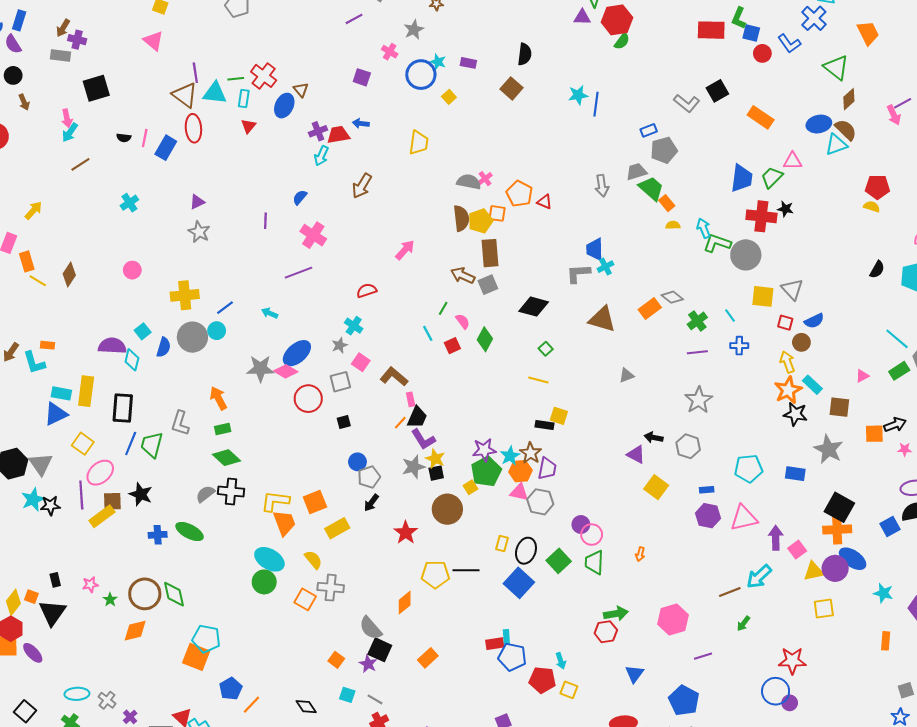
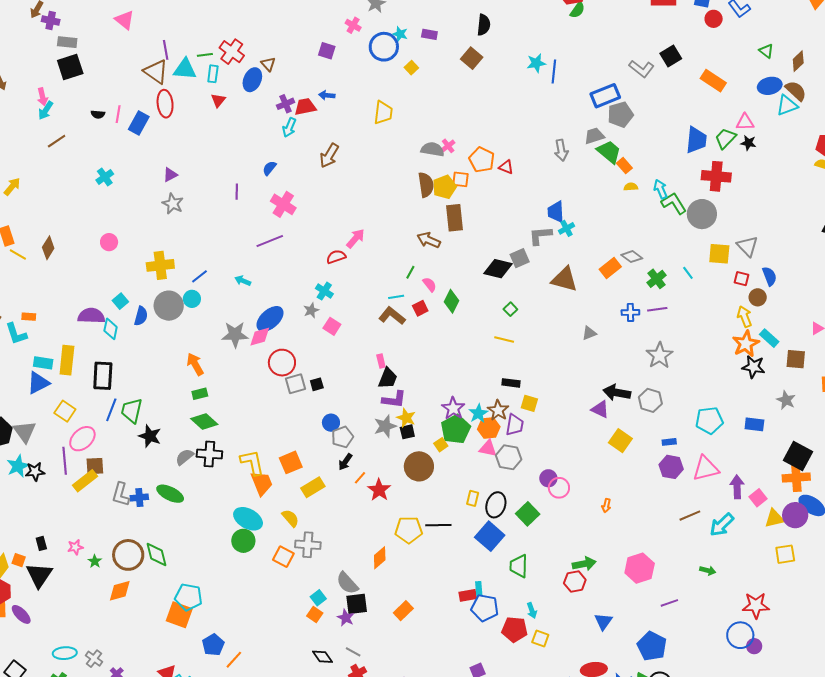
gray rectangle: (60, 55) -> (67, 42), moved
green triangle: (836, 67) -> (766, 51), moved, size x0.6
blue rectangle: (649, 130) -> (605, 96), size x1.8
black star: (785, 209) -> (748, 143), moved
green L-shape: (717, 243) -> (674, 203), turned 40
pink arrow: (405, 250) -> (355, 239), moved
gray square: (488, 285) -> (520, 258), moved
blue semicircle: (814, 321) -> (769, 276), turned -84
cyan line: (428, 333) -> (396, 297), turned -70
blue cross: (739, 346) -> (630, 312), moved
pink diamond: (286, 371) -> (260, 337), turned -45
brown L-shape: (394, 377) -> (392, 316), moved
gray square: (340, 382) -> (295, 384), moved
yellow square: (559, 416) -> (529, 403), moved
gray L-shape: (180, 423) -> (121, 494), moved
orange line: (400, 423) -> (360, 478), moved
black arrow: (654, 437) -> (617, 393), size x1.5
purple L-shape: (423, 439) -> (394, 399), turned -50
gray star: (828, 449) -> (786, 400), size x0.7
purple star: (484, 450) -> (453, 408), turned -30
black star: (141, 494) -> (150, 436), moved
yellow L-shape: (275, 501) -> (252, 462), turned 72
green trapezoid: (594, 562) -> (519, 566), moved
brown line: (730, 592) -> (690, 516), moved
green arrow: (743, 624) -> (708, 570), turned -112
black square: (380, 650) -> (357, 604), turned -30
cyan square: (347, 695) -> (318, 598), moved, turned 35
black diamond: (306, 707) -> (323, 657), moved

